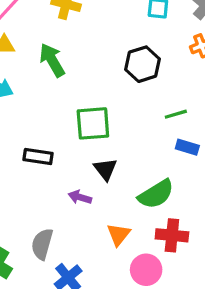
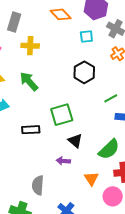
black rectangle: (38, 156) -> (31, 130), moved
gray semicircle: (42, 244) -> (38, 185), moved

